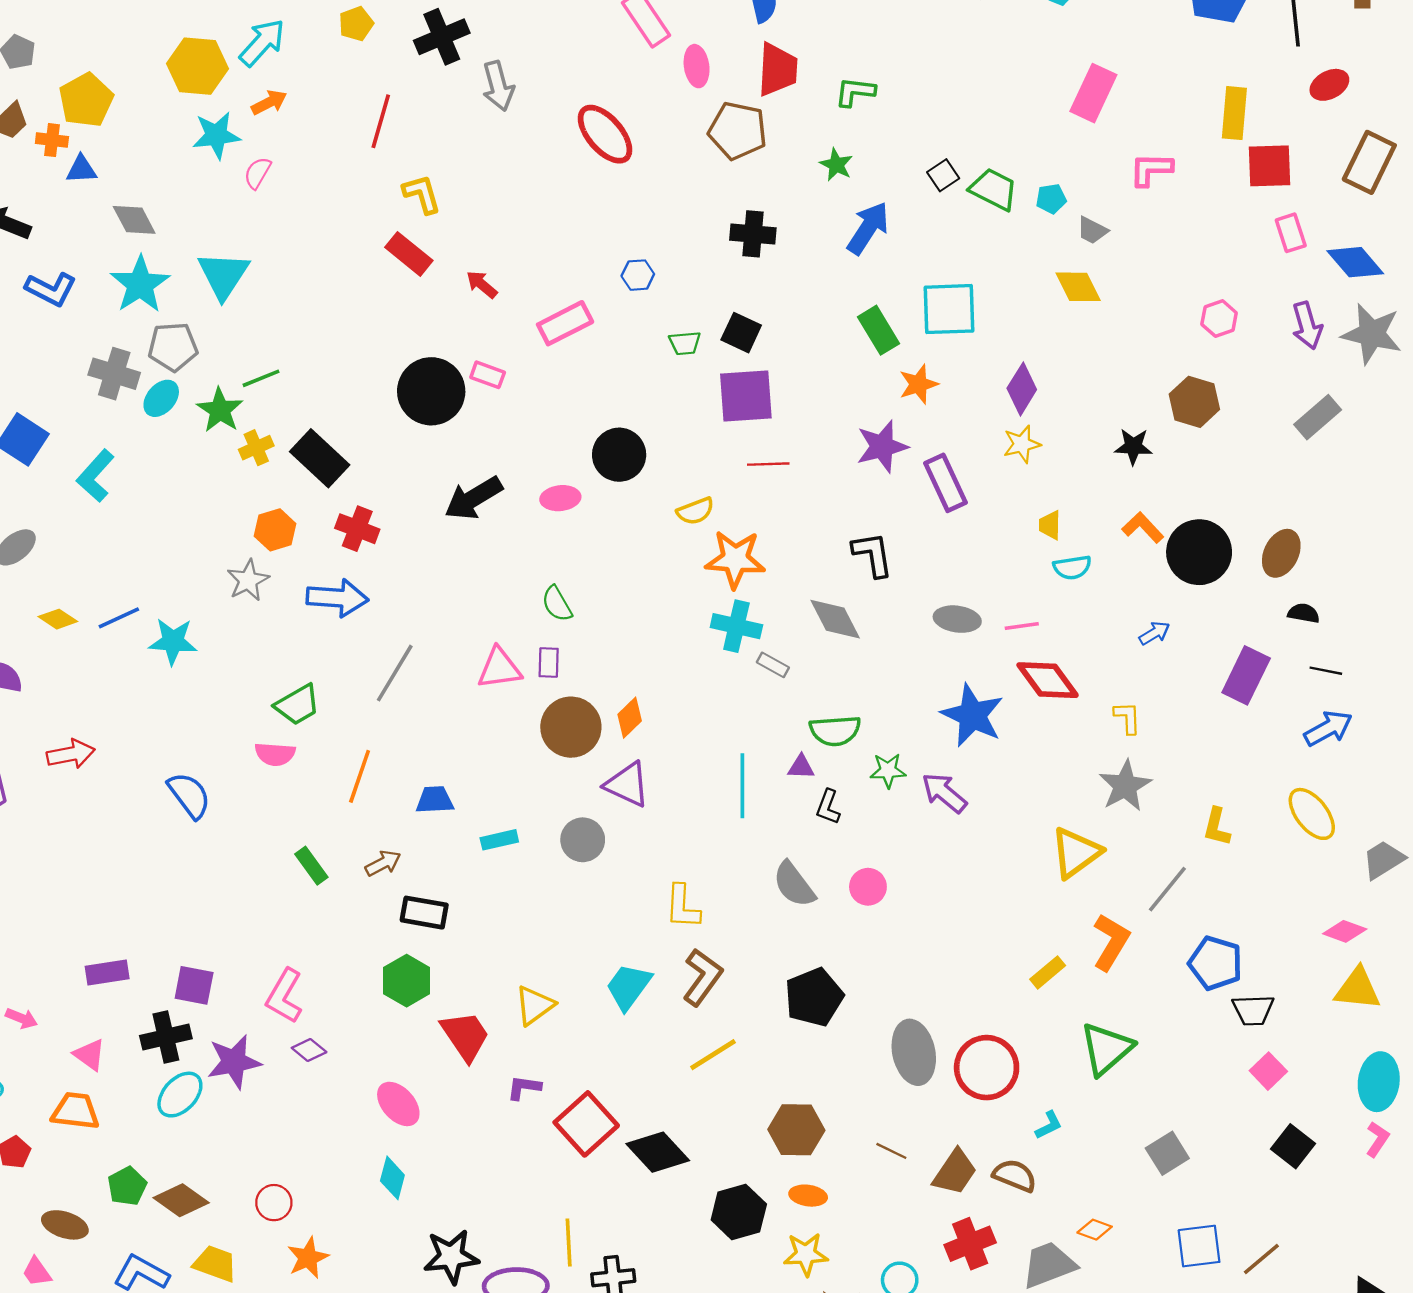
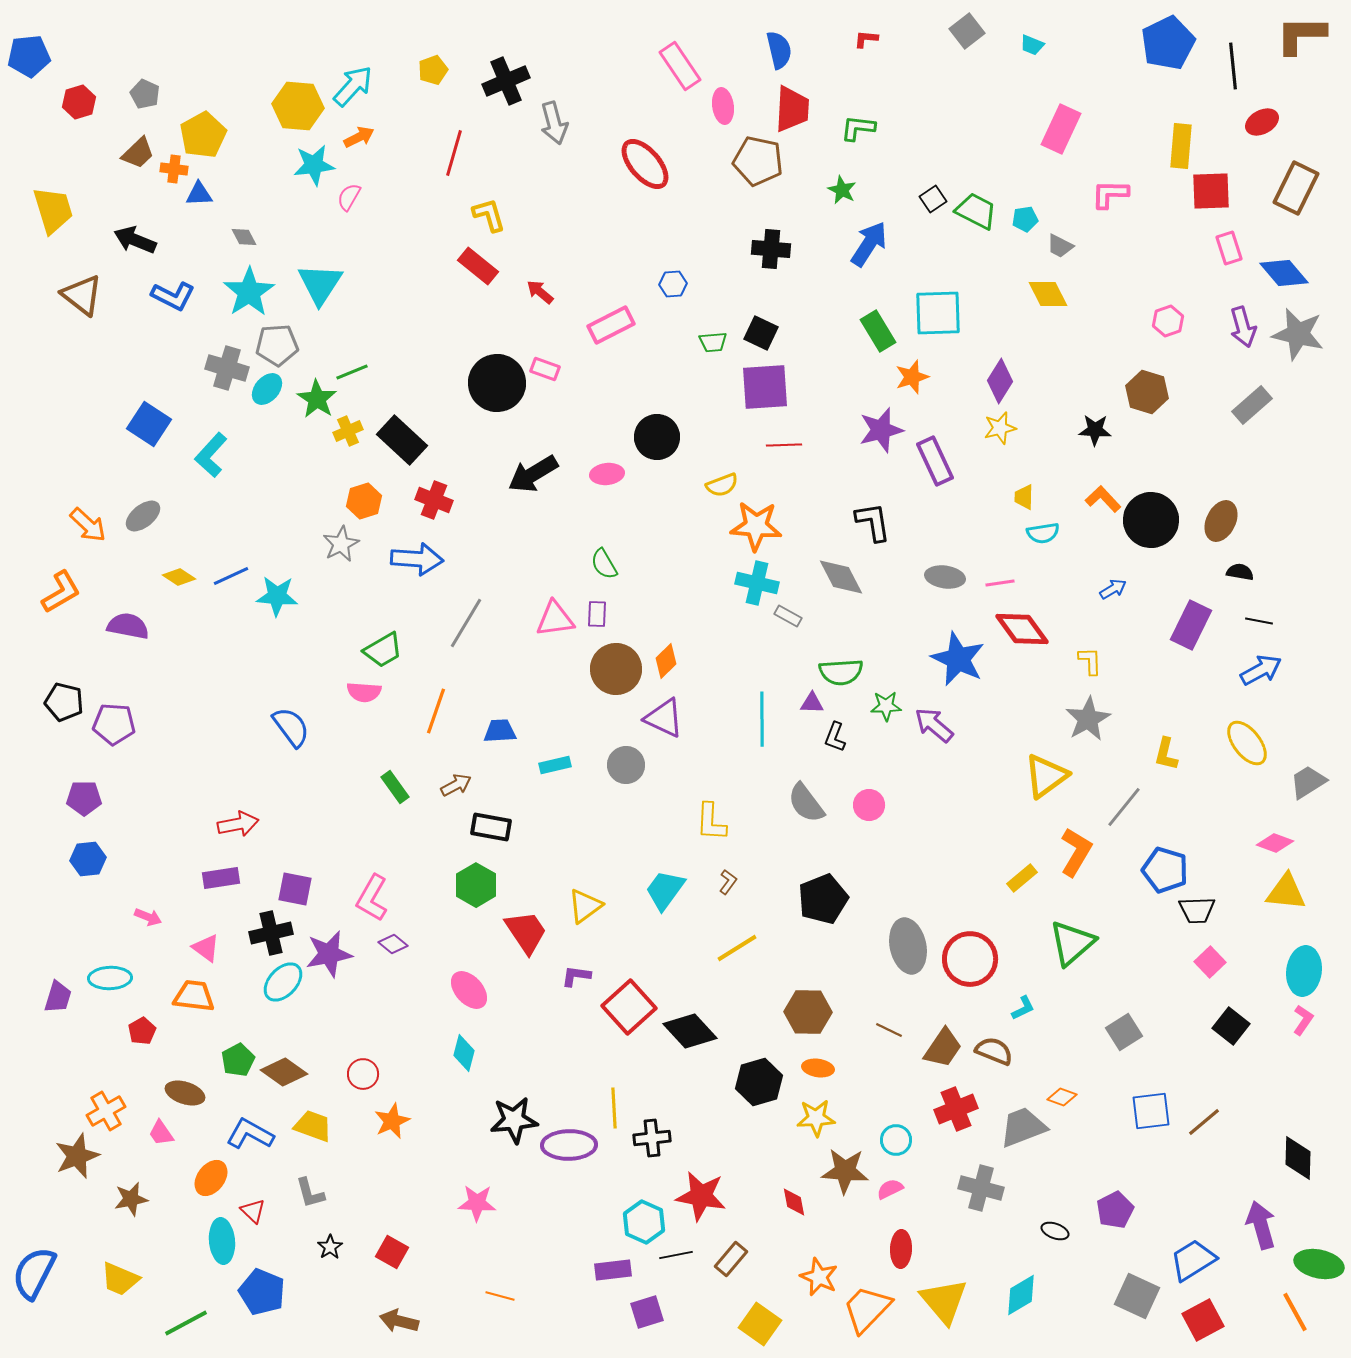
gray diamond: (134, 220) -> (244, 237), size x0.7
red arrow: (71, 754) -> (238, 824), moved
brown L-shape: (702, 977) -> (728, 882), size x0.5

